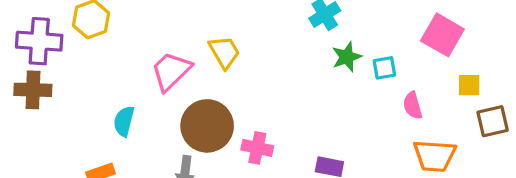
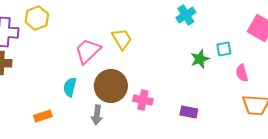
green star: (347, 57) -> (200, 59), moved
cyan semicircle: (124, 121) -> (70, 87), moved

